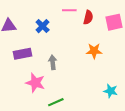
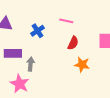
red semicircle: (88, 17) -> (73, 43), moved
gray arrow: (53, 62) -> (31, 64), moved

